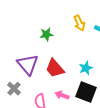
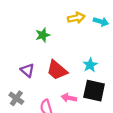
yellow arrow: (79, 23) -> (76, 18), turned -70
purple triangle: (28, 65) -> (27, 70), size x0.6

